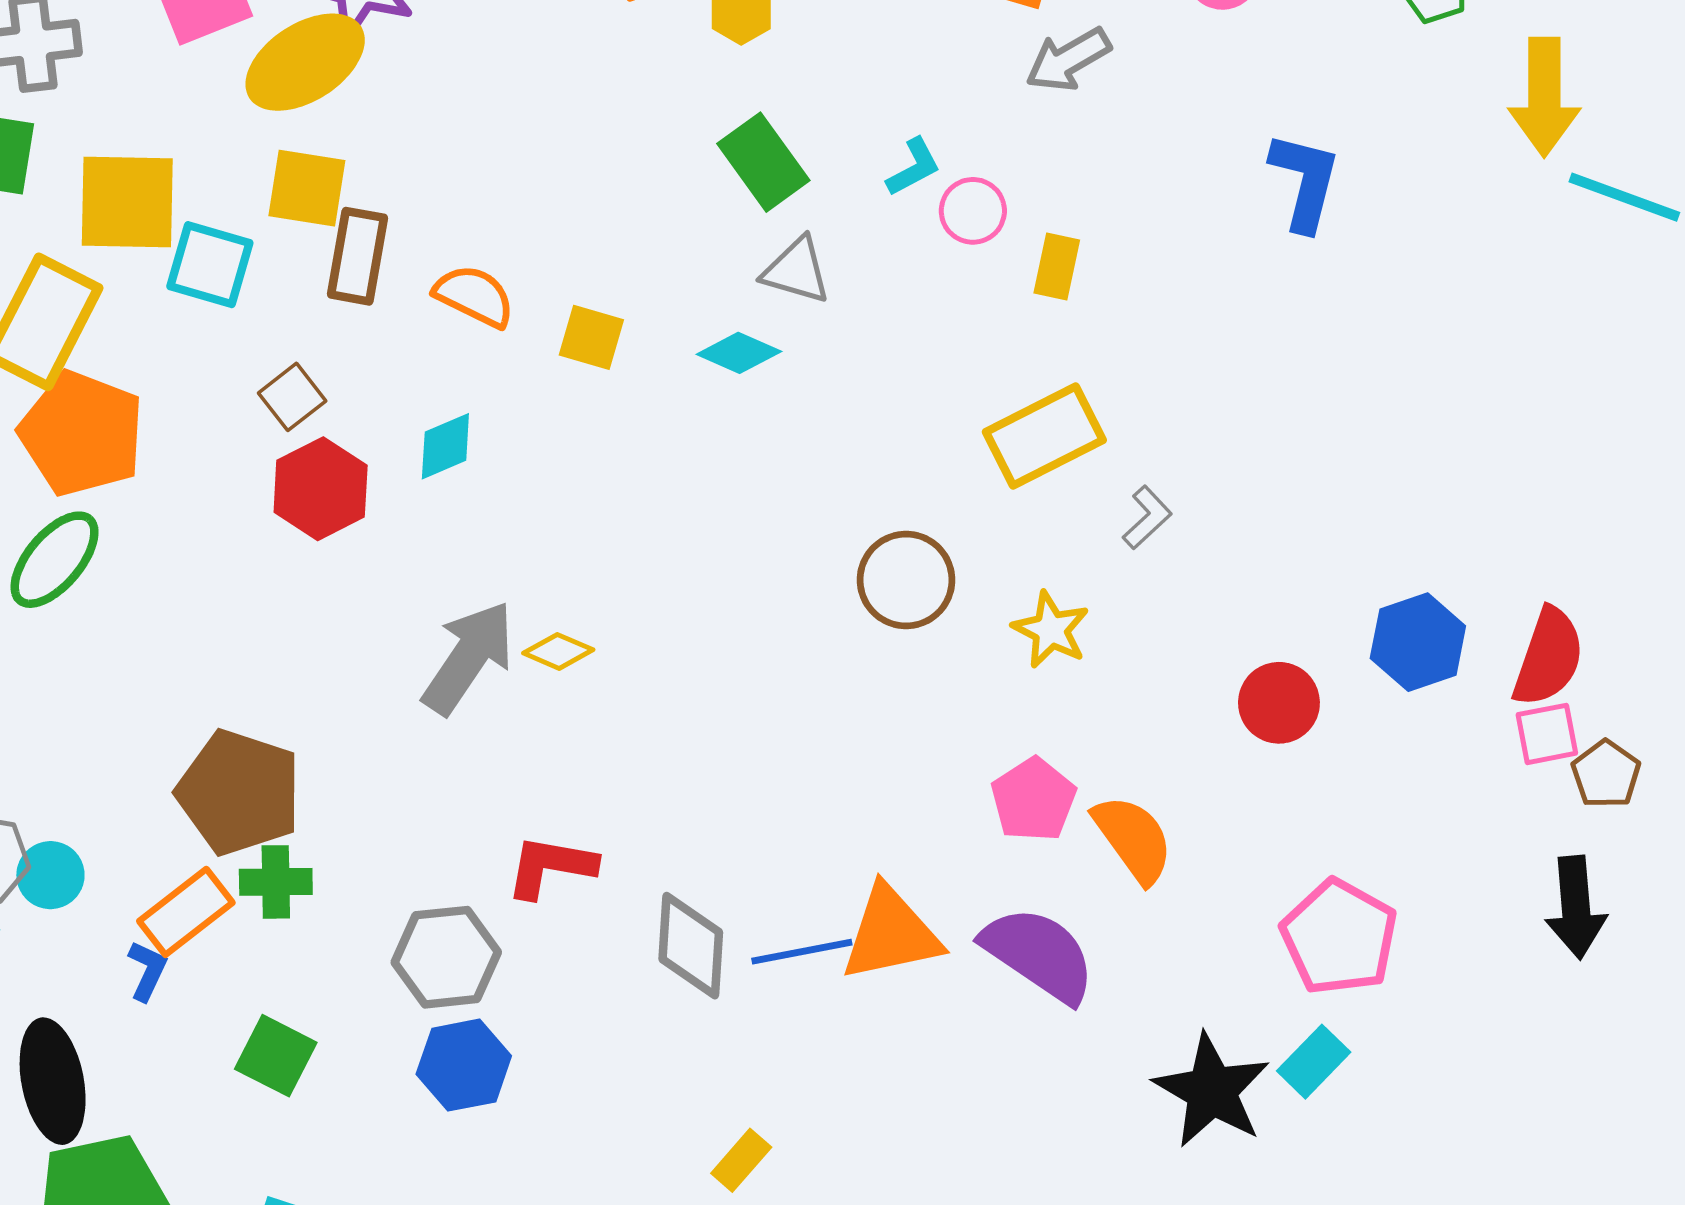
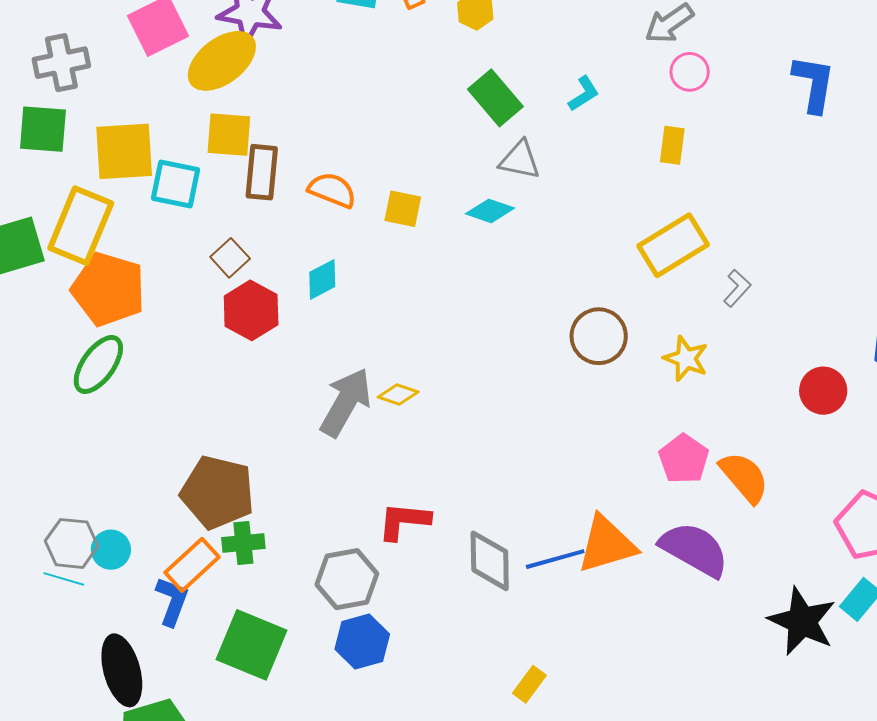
pink circle: (973, 211) -> (690, 72), moved
blue L-shape: (147, 971) -> (172, 601), size x1.4
green square: (276, 1056) -> (252, 645), size x1.5

